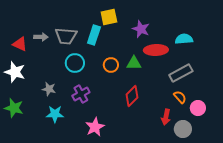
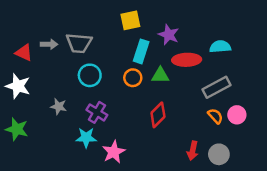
cyan rectangle: (94, 35) -> (141, 51), moved
purple cross: (81, 94) -> (97, 112), turned -30
pink circle: (198, 108) -> (237, 115), moved
cyan star: (55, 114) -> (86, 138), moved
red arrow: (166, 117) -> (193, 151), moved

